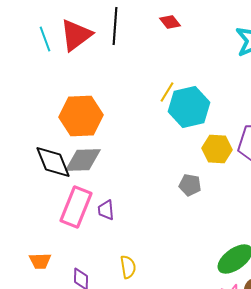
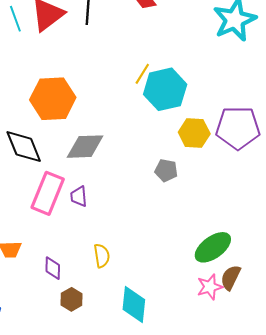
gray diamond: (83, 160) -> (85, 147), moved

